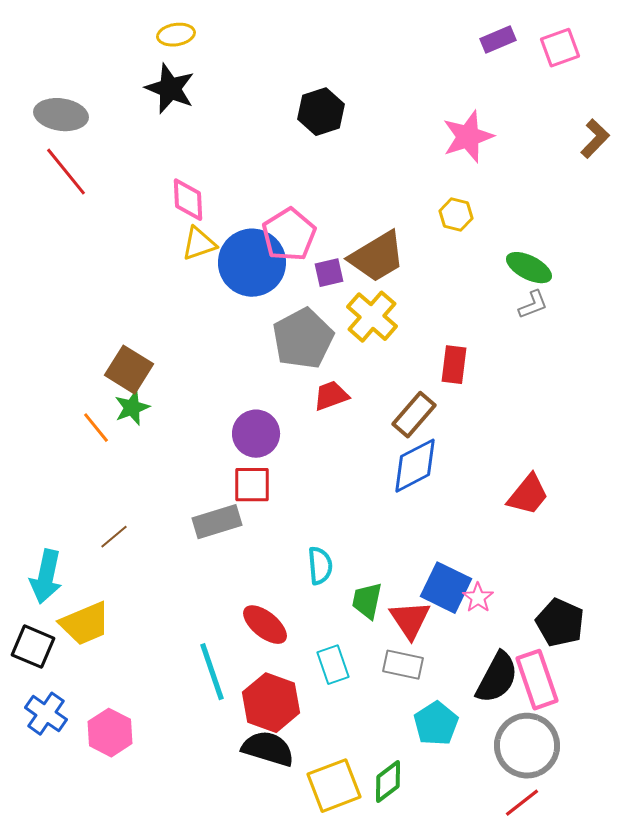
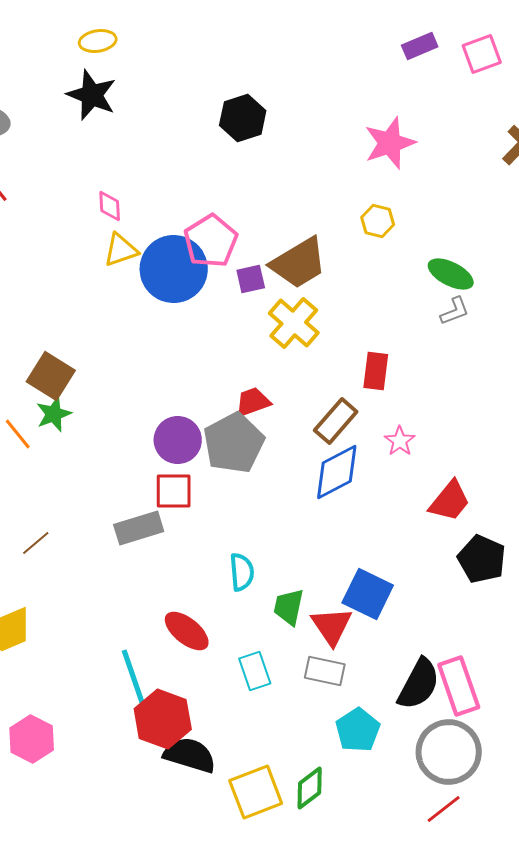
pink diamond: (188, 200) -> (110, 206), size x0.7
gray pentagon: (303, 339) -> (234, 443), moved
pink star: (478, 598) -> (400, 441), moved
black pentagon: (560, 623) -> (482, 559), moved
red hexagon: (271, 703) -> (163, 719), moved

